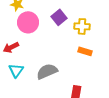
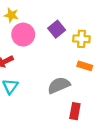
gray semicircle: (47, 71) -> (59, 85), moved

